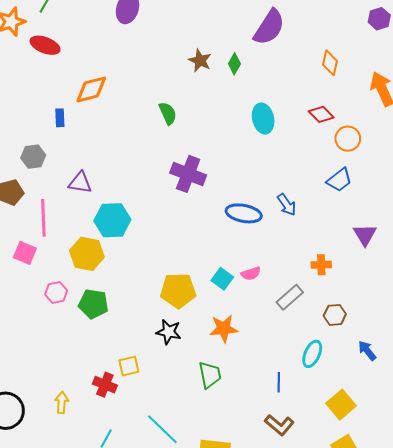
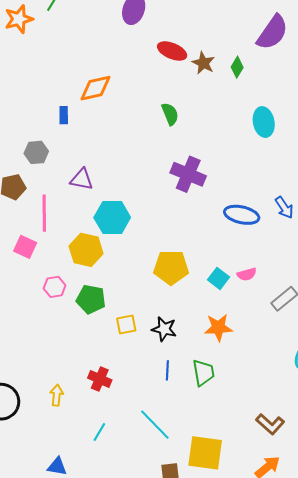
red ellipse: (45, 45) -> (172, 51), moved
yellow pentagon: (178, 290) -> (171, 267), moved
yellow square: (129, 366) -> (126, 325), moved
blue line: (279, 382) -> (167, 370), moved

